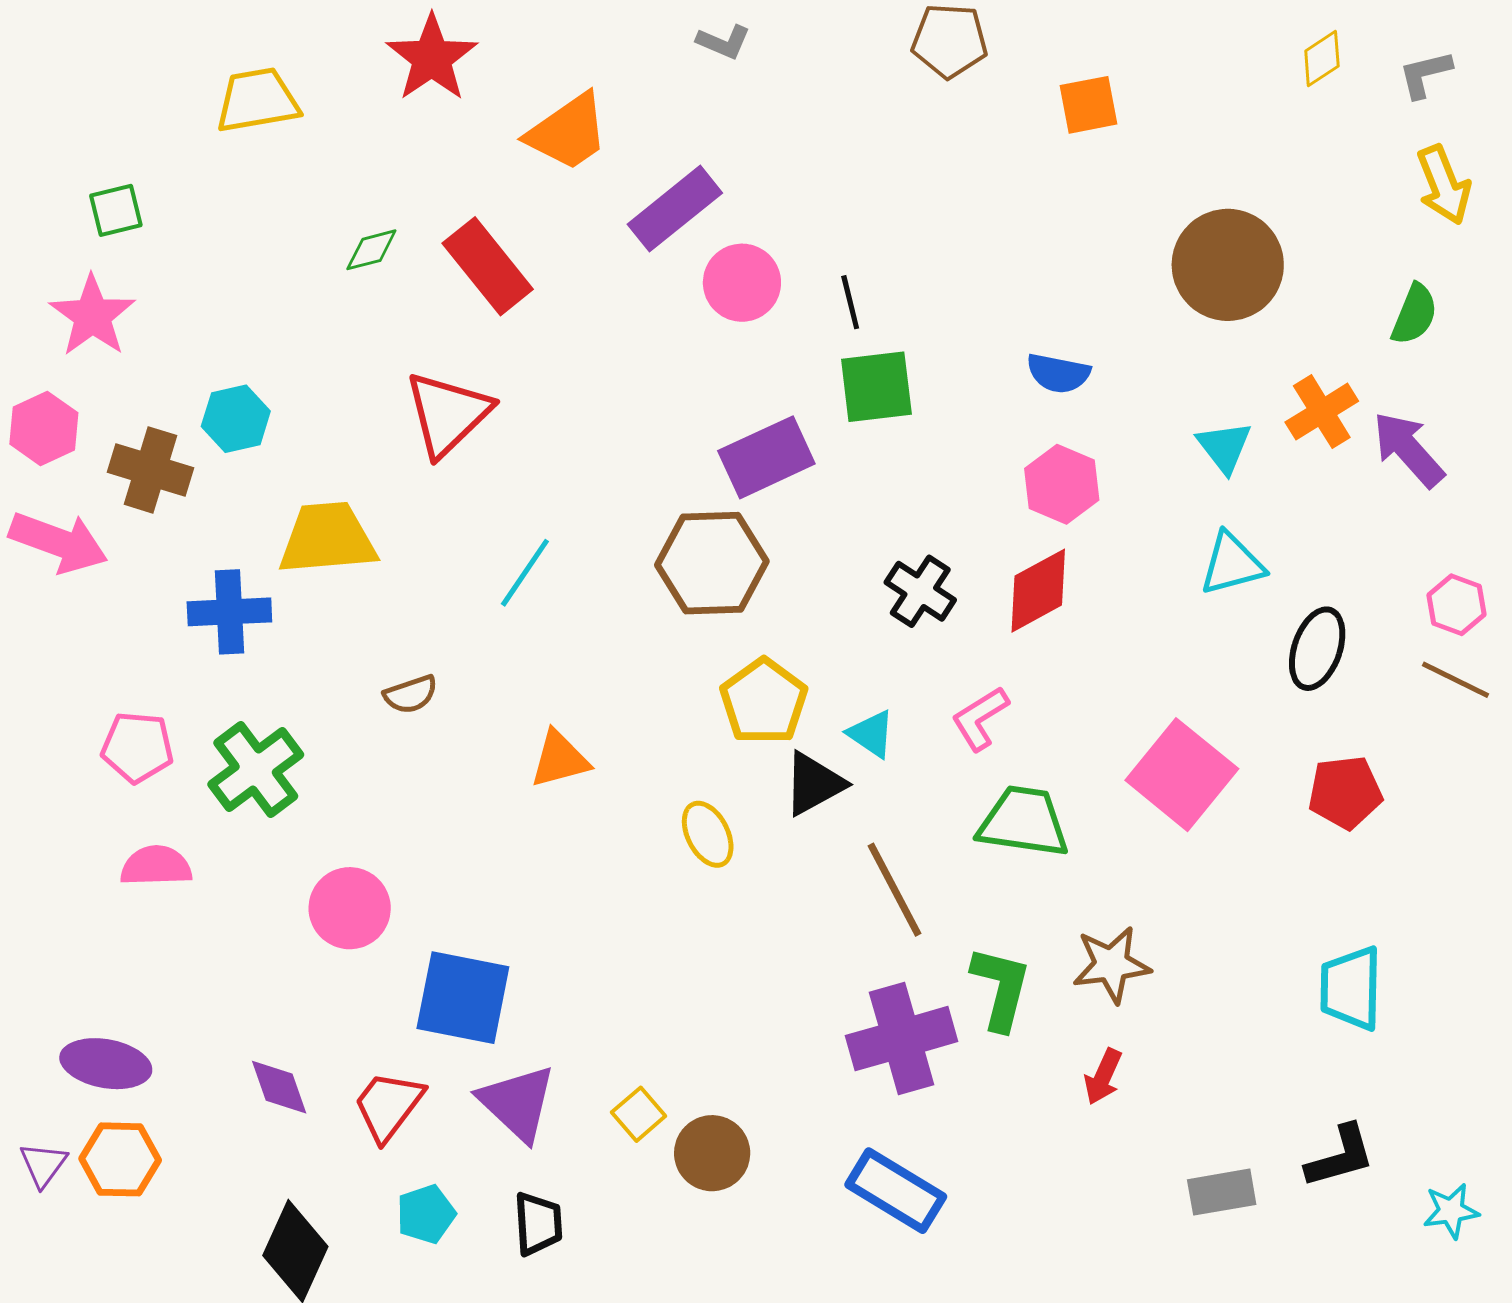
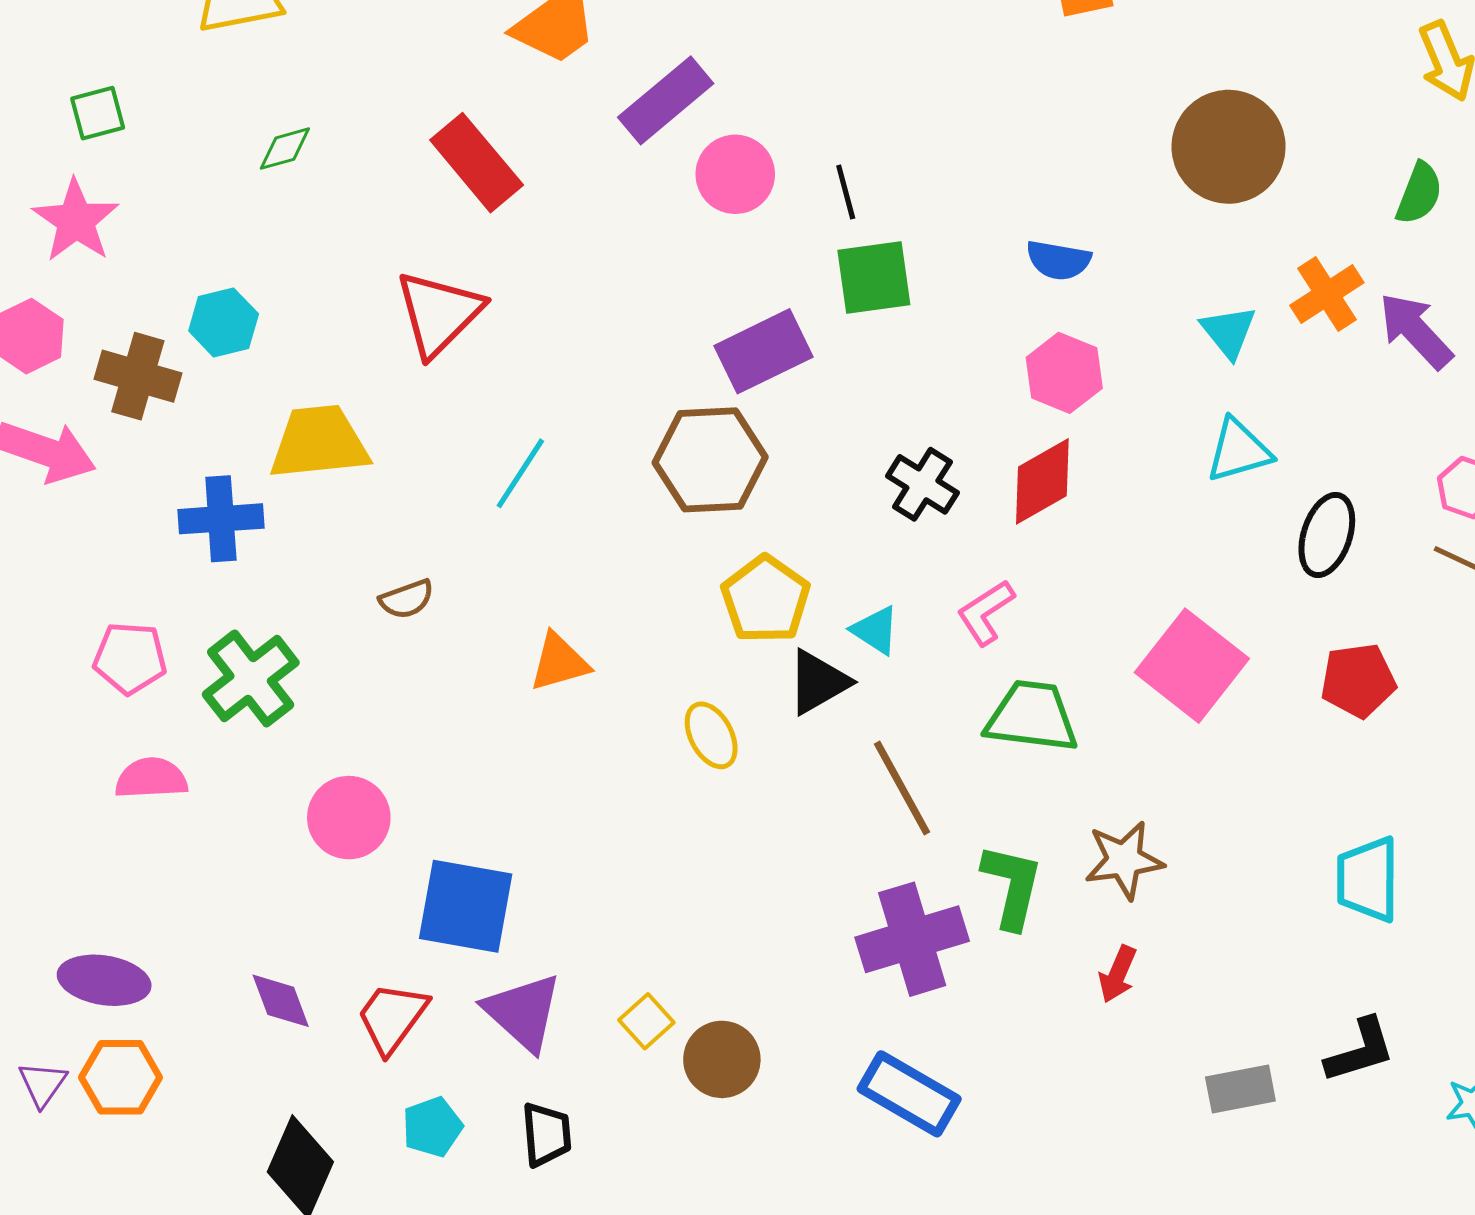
green diamond: (371, 250) -> (285, 149), moved

